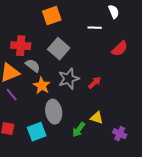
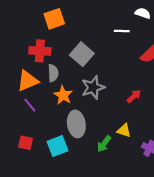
white semicircle: (114, 12) -> (143, 13), turned -48
orange square: (52, 16) -> (54, 19), moved
gray semicircle: (33, 66) -> (53, 73), turned 49
red arrow: (95, 83) -> (134, 96), moved

